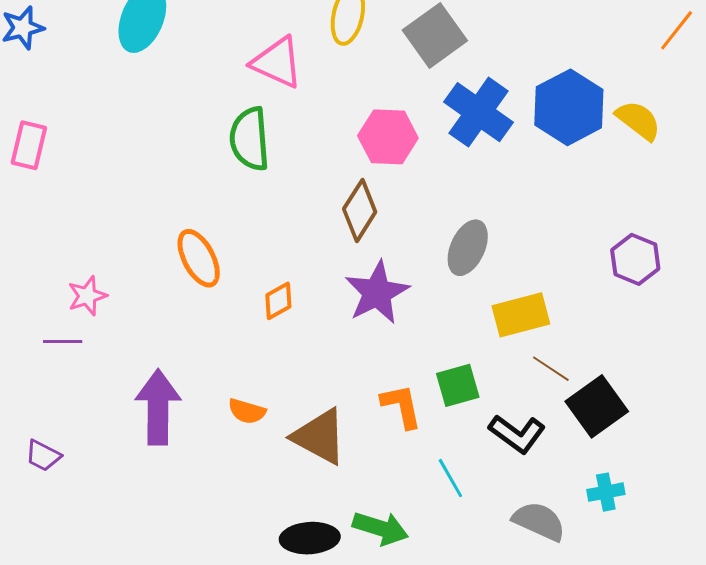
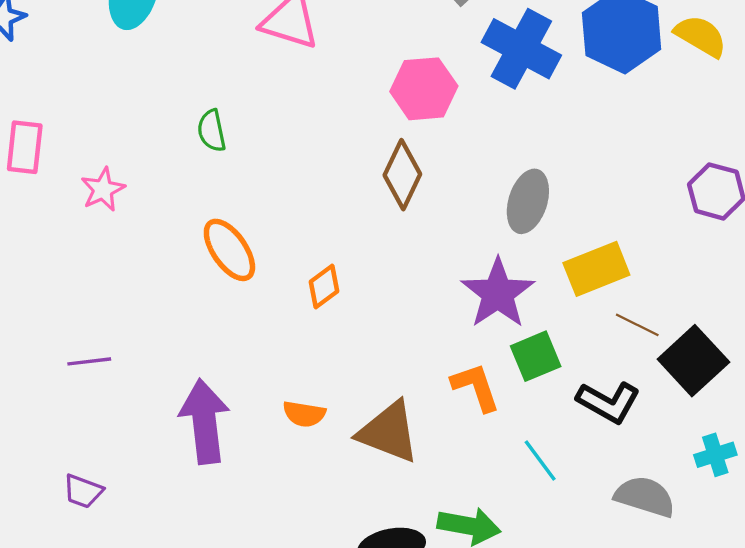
green semicircle: (250, 139) -> (212, 131), moved, size x0.6
purple star: (377, 293) -> (498, 293), moved
pink star: (87, 296) -> (103, 189), moved

